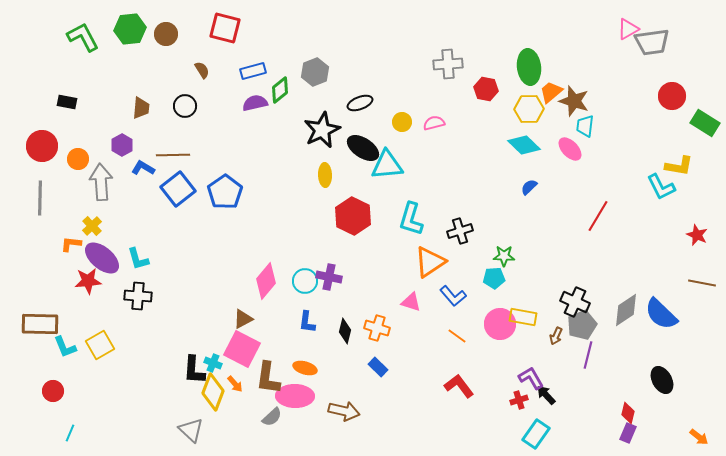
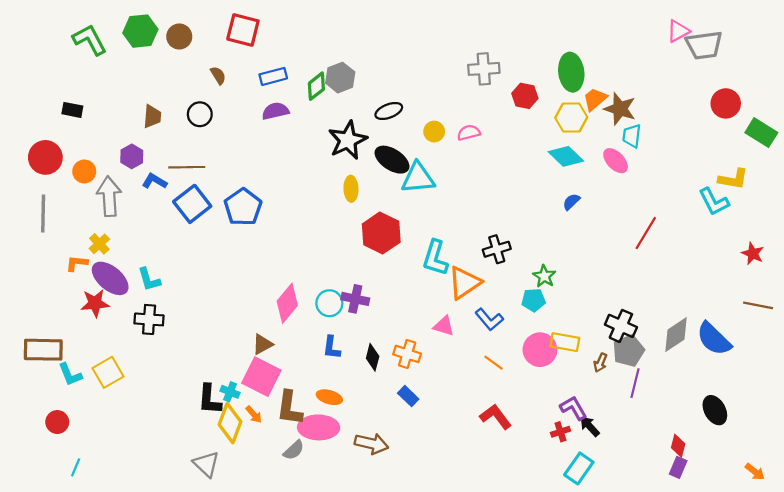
green diamond: (280, 90) -> (316, 86), moved
cyan L-shape: (411, 219) -> (435, 258), moved
green star: (504, 256) -> (544, 276), turned 30

